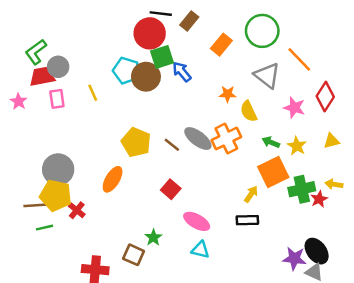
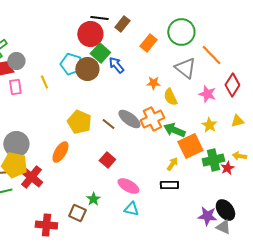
green square: (162, 57) -> (100, 53), turned -30
green arrow: (271, 142) -> (174, 130), moved, size x1.5
red cross: (77, 210) -> (31, 177), size x1.6

